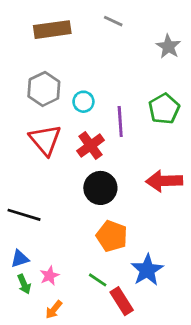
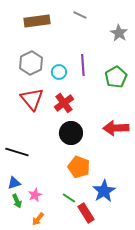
purple line: (120, 121) -> (83, 65), moved

